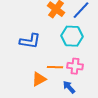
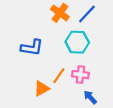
orange line: (55, 67) -> (59, 76), turned -56
blue arrow: (69, 87) -> (90, 97), moved

